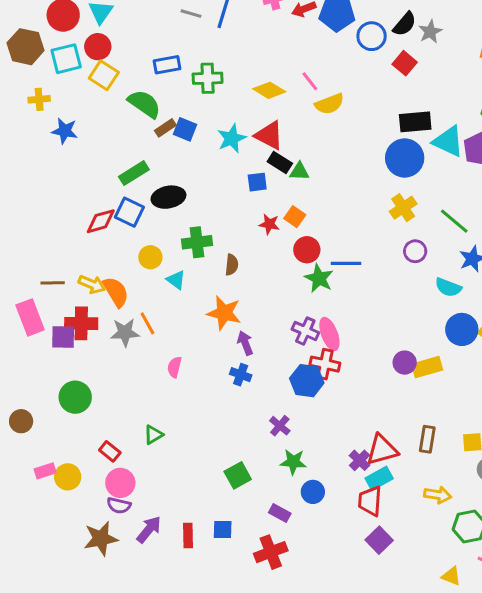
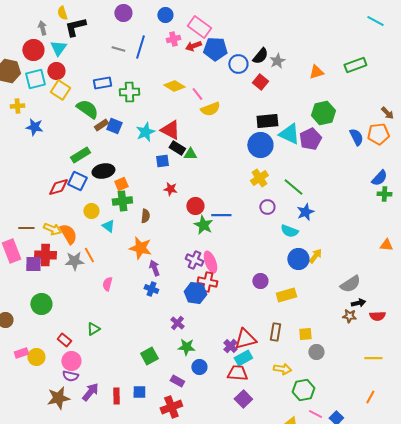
yellow diamond: (269, 90) -> (174, 86), moved
orange square: (295, 217) -> (121, 184), moved, turned 32
yellow rectangle: (427, 367) -> (286, 295), moved
red trapezoid: (370, 501) -> (237, 373), turned 90

